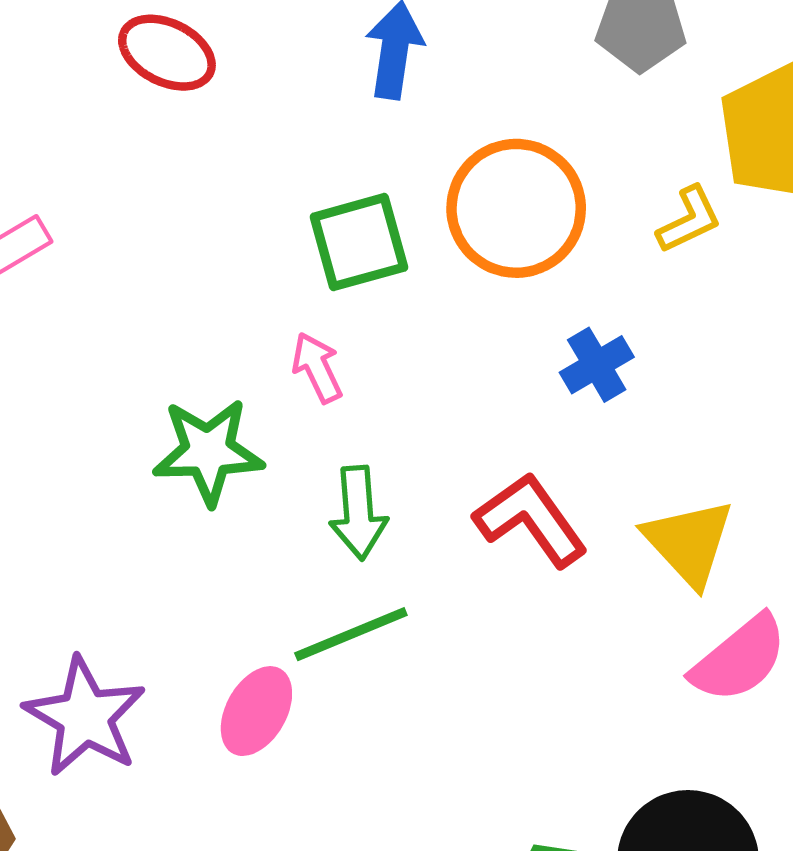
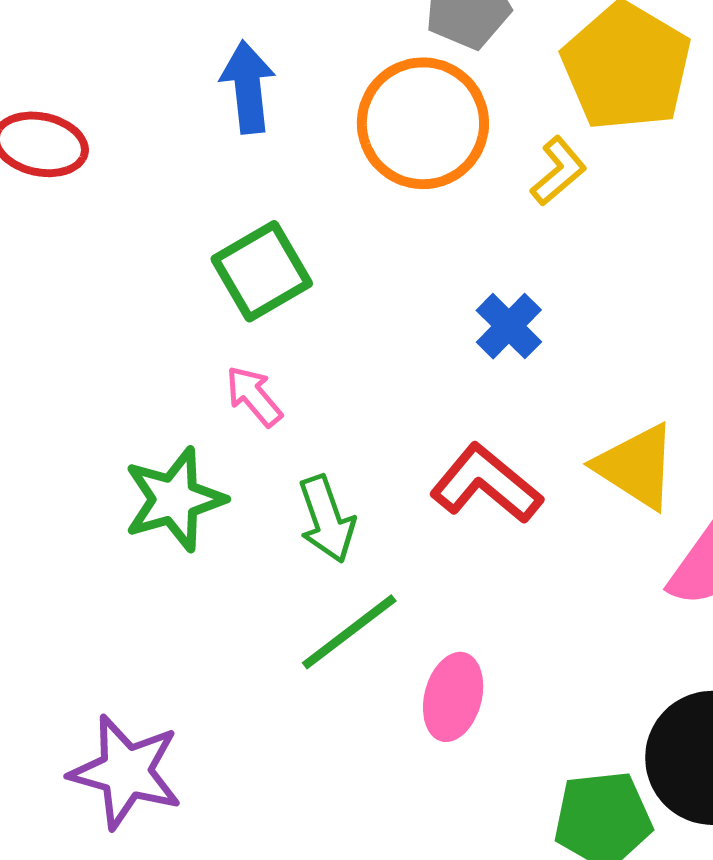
orange circle: (516, 208) -> (423, 123), moved
pink ellipse: (256, 711) -> (453, 697), moved

